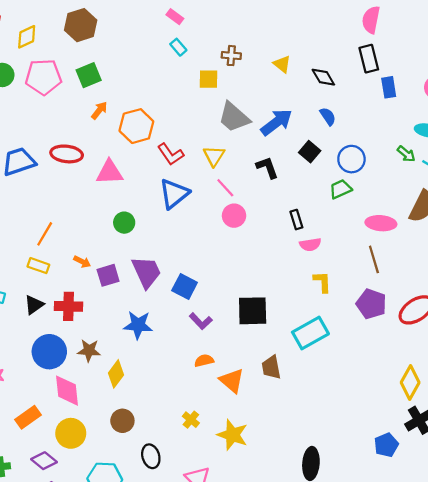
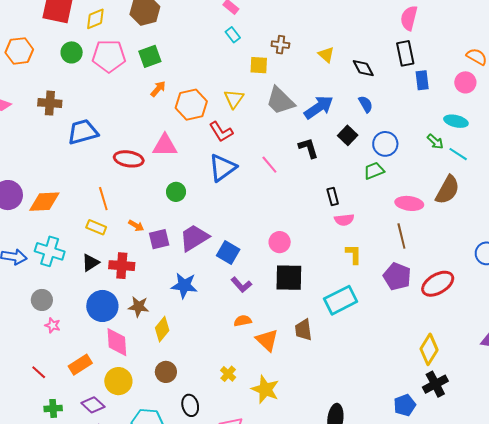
red ellipse: (67, 154) -> (129, 159), moved
yellow triangle: (214, 156) -> (234, 99), moved
pink circle: (234, 216) -> (280, 242), moved
orange line: (45, 234) -> (103, 199), turned -50
purple trapezoid: (146, 272) -> (194, 238), turned -100

